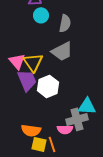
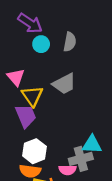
gray semicircle: (65, 23) -> (70, 42), moved
pink triangle: (17, 61) -> (16, 77), moved
white hexagon: (48, 86) -> (34, 151), moved

